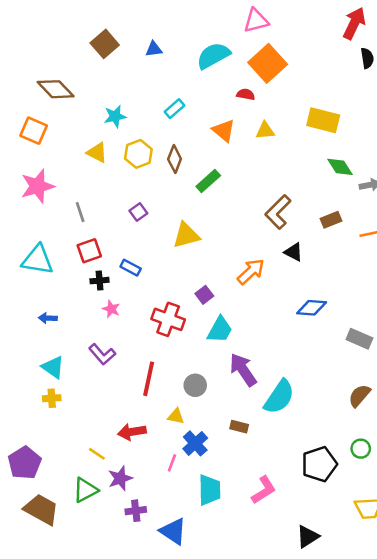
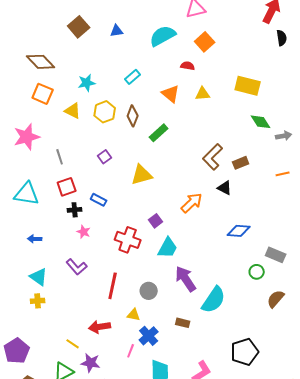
orange square: (268, 63) -> (205, 42), size x0.7
orange square: (34, 131) -> (43, 94), moved
brown rectangle: (331, 220) -> (241, 163), moved
green circle: (361, 449) -> (257, 272), moved
purple star: (120, 478) -> (91, 363), turned 30

